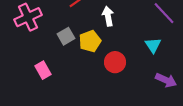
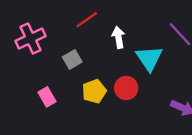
yellow pentagon: (90, 41) -> (94, 91), moved
cyan triangle: (153, 45) -> (149, 58), moved, size x1.5

